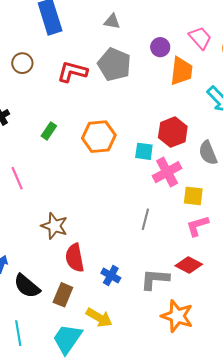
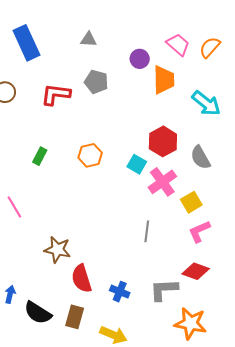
gray pentagon: (114, 64) -> (96, 82), size x0.7
orange hexagon: (99, 137) -> (90, 155), size x0.7
cyan square: (144, 151) -> (137, 164), turned 30
yellow square: (193, 196) -> (191, 202), turned -30

